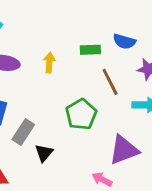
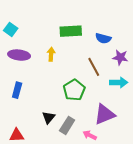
green rectangle: (90, 50) -> (71, 31), moved, size x1.5
gray rectangle: (23, 132) -> (67, 125), moved

